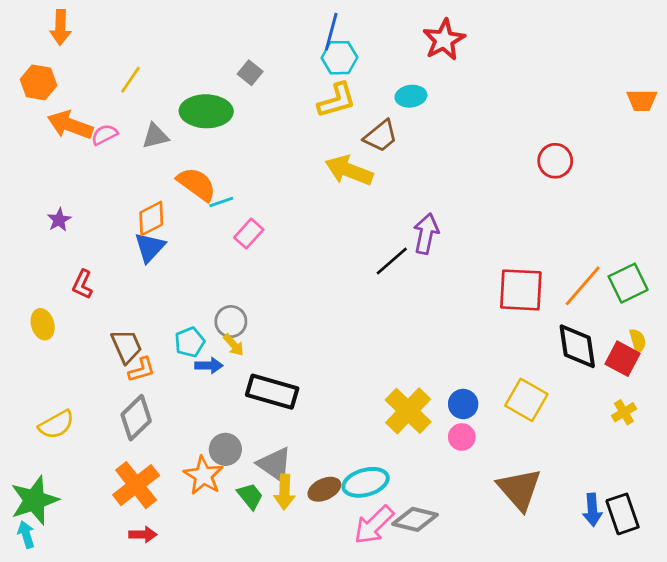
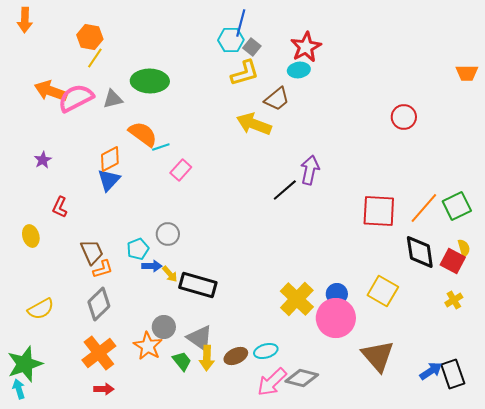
orange arrow: (60, 27) -> (25, 20), moved
red star: (444, 40) -> (306, 47), moved
cyan hexagon: (339, 58) -> (231, 40), moved
gray square: (250, 73) -> (252, 47), moved
orange hexagon: (38, 82) -> (90, 37), moved
pink semicircle: (104, 135) -> (76, 98), size x1.8
yellow arrow: (234, 345) -> (170, 274), moved
pink circle: (462, 437) -> (336, 318), size x2.0
cyan ellipse: (366, 482) -> (266, 351), size x0.7
blue arrow: (592, 510) -> (431, 371), turned -120

